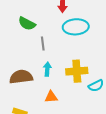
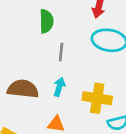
green semicircle: (27, 24) -> (46, 21), turned -132

